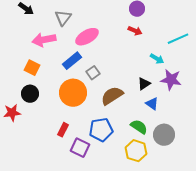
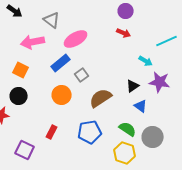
gray triangle: (63, 18) -> (52, 20), turned -30
orange circle: (73, 93) -> (62, 95), size x0.7
purple square: (80, 148) -> (25, 150), moved

